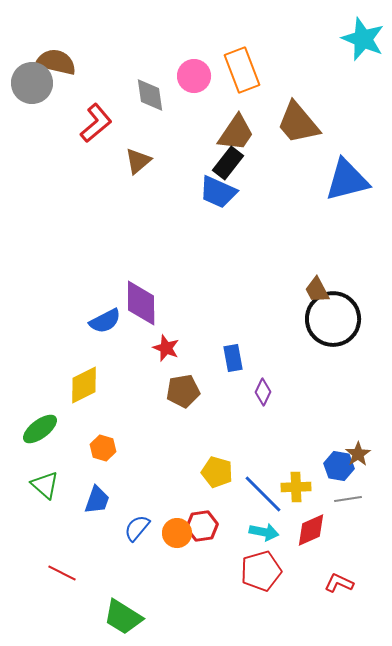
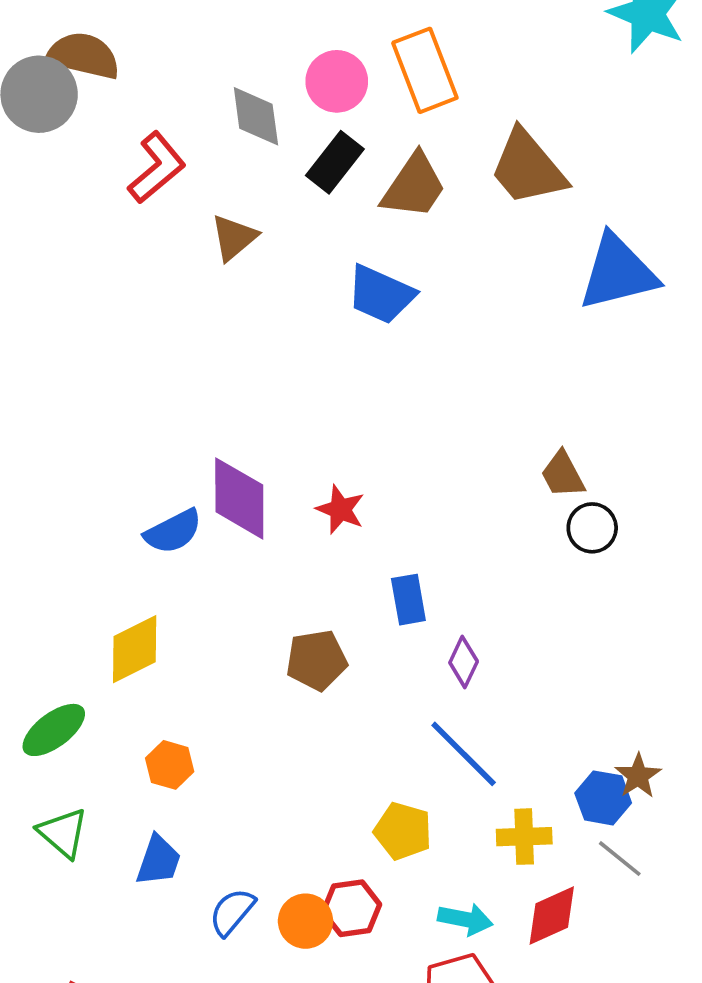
black rectangle: (228, 163) -> (335, 162), moved
black circle: (333, 319) -> (592, 528), size x0.5
red star: (166, 348) -> (340, 509), moved
yellow pentagon: (217, 472) -> (403, 831), moved
blue line: (263, 494) -> (464, 754), moved
gray line: (348, 499) -> (620, 859), turned 48

